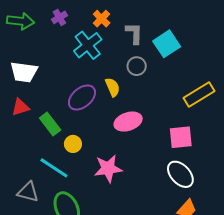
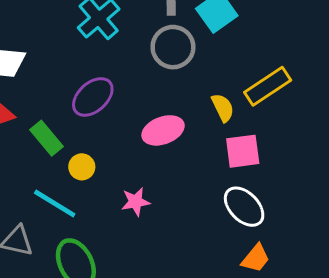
gray circle: (137, 66) -> (173, 47), size x1.5
yellow semicircle: (113, 87) -> (223, 108), moved
pink star: (108, 168) -> (136, 202), size x0.7

